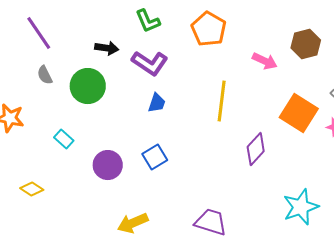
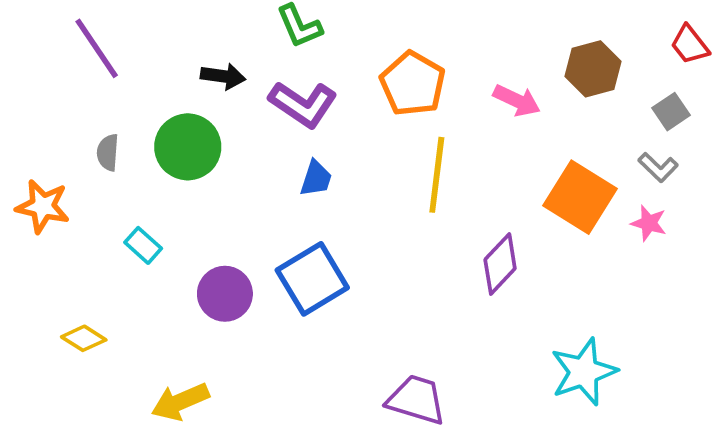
orange pentagon: (209, 29) -> (413, 84), moved
gray semicircle: (45, 75) -> (108, 152), moved, turned 30
blue square: (155, 157) -> (312, 279), size x1.5
yellow arrow: (133, 223) -> (180, 402), moved

